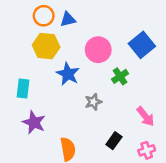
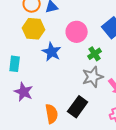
gray star: (93, 102) -> (93, 77), moved, size x1.5
black rectangle: (114, 141) -> (78, 107), moved, size x1.5

